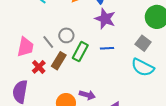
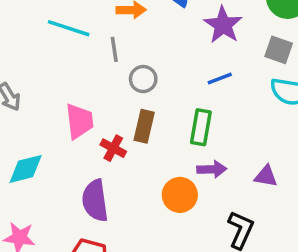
purple star: (105, 19) -> (223, 25), moved, turned 30
gray line: (48, 42) -> (114, 49), moved, turned 48
green rectangle: (80, 52) -> (201, 127), moved

